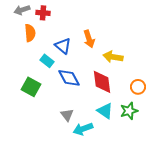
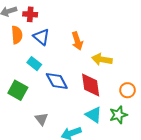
blue triangle: (63, 46) -> (41, 37), moved
gray triangle: (67, 115) -> (41, 119), moved

